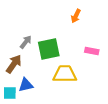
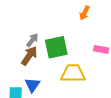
brown arrow: (14, 64) -> (29, 56), moved
blue triangle: (26, 85) -> (32, 85), turned -42

